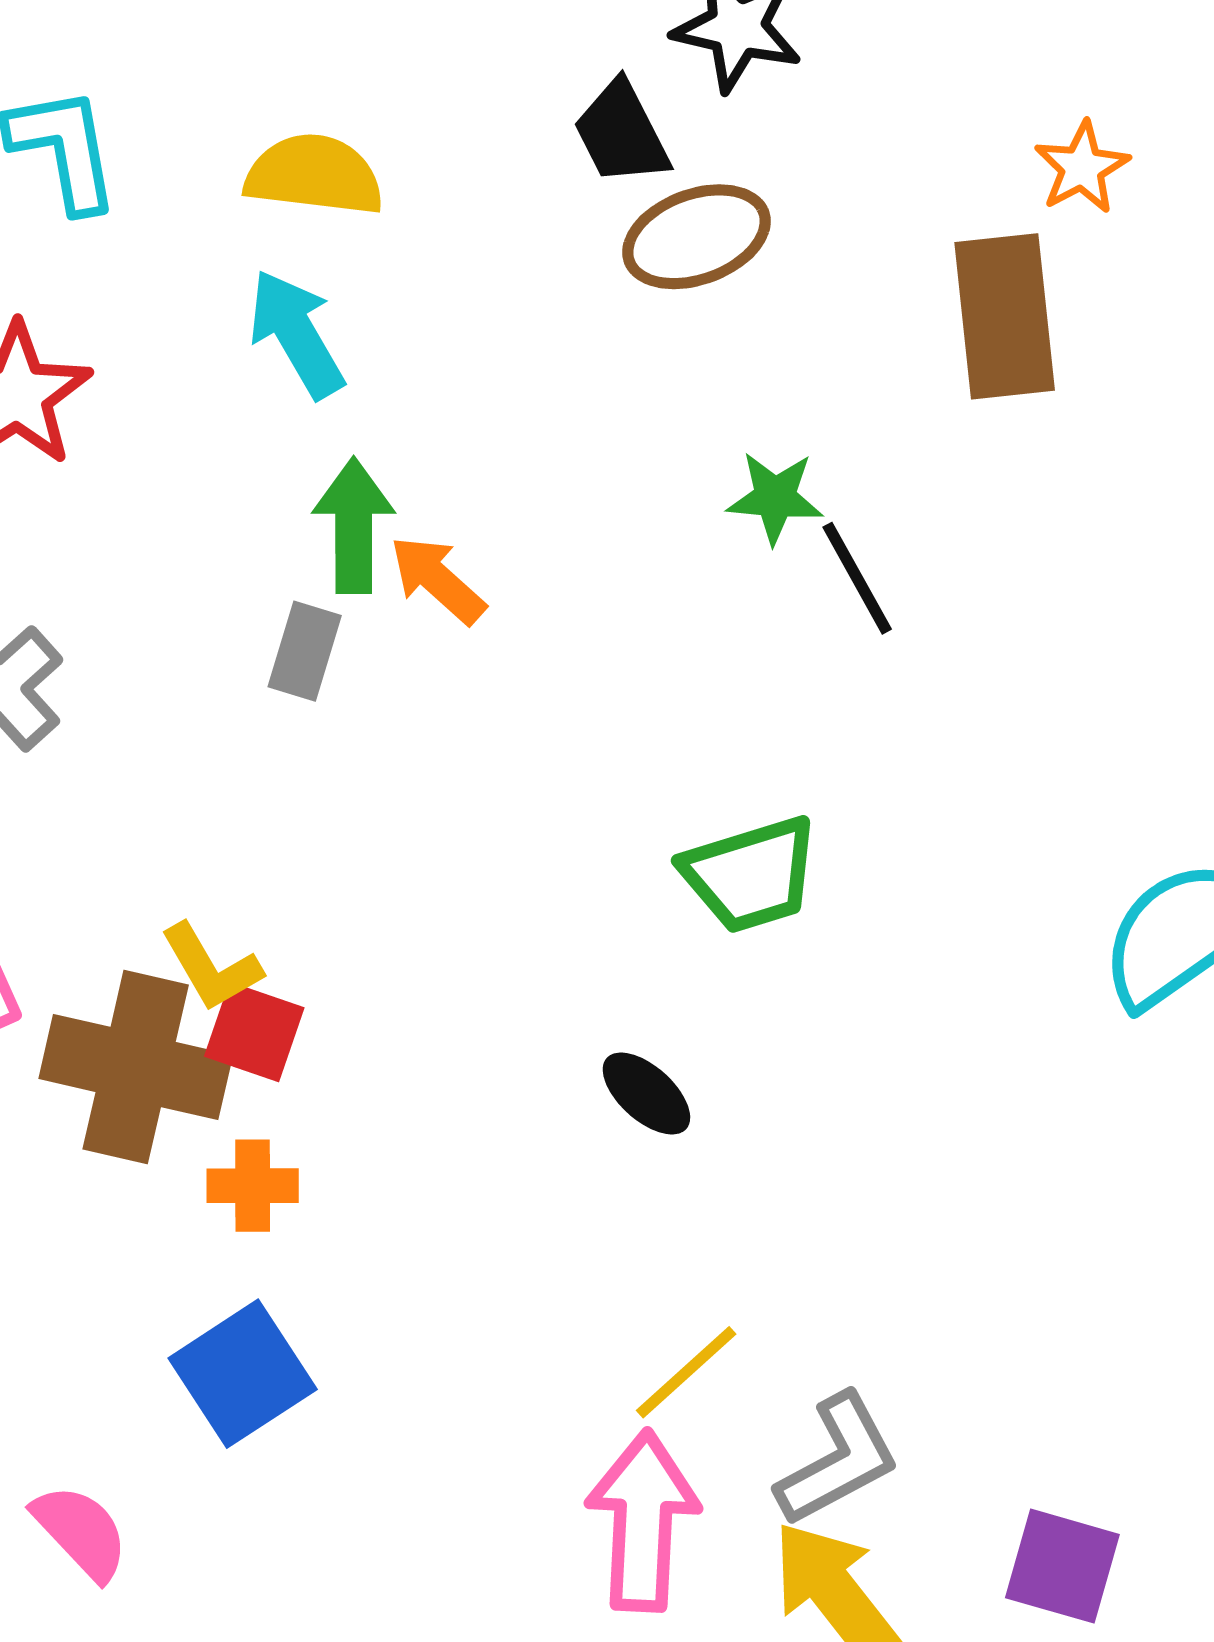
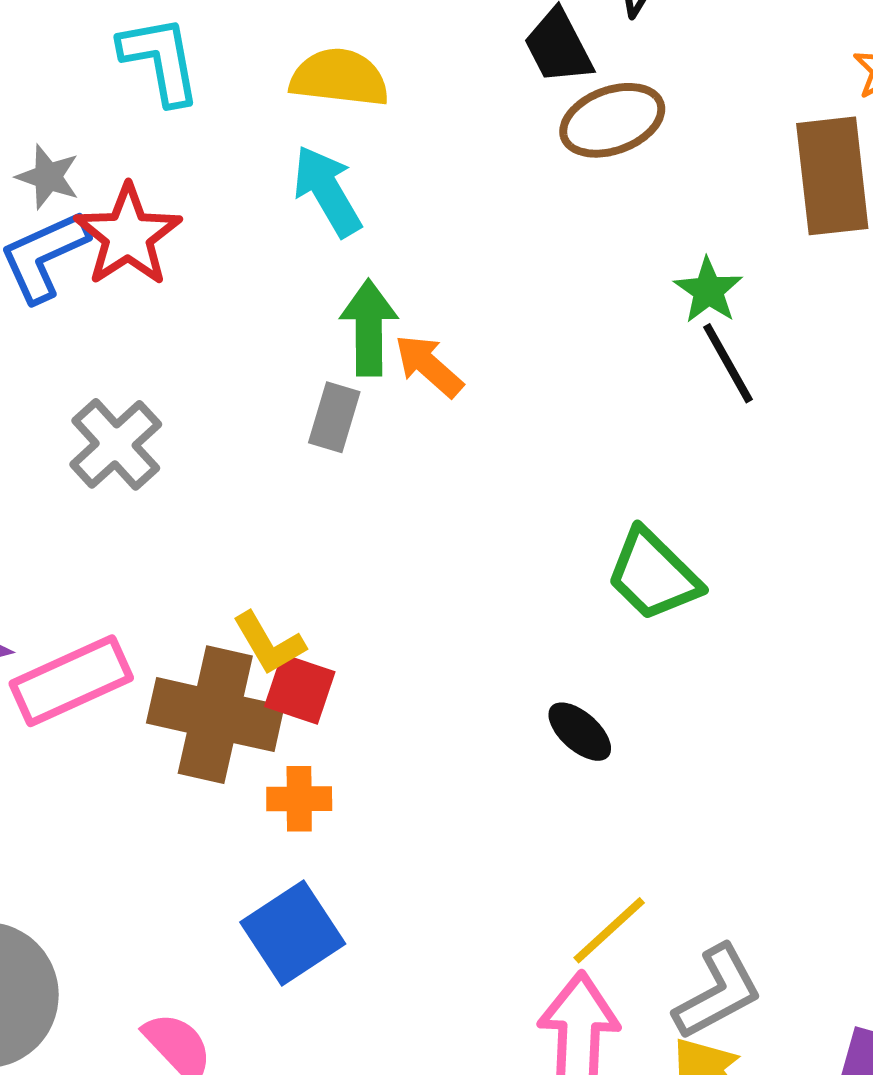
green star: (775, 498) -> (708, 290), moved, turned 30
green trapezoid: (751, 875) -> (653, 575), turned 62

